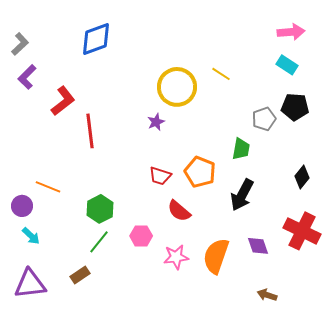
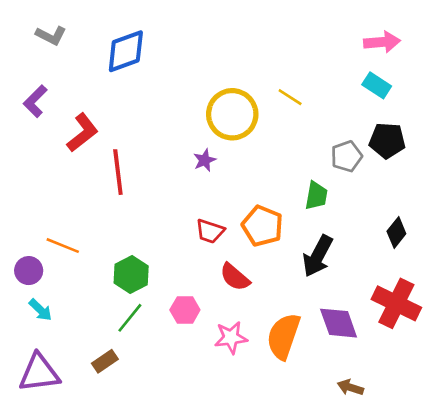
gray L-shape: (20, 44) -> (51, 35), moved, turned 70
purple diamond: (258, 246) -> (339, 323), size x1.4

